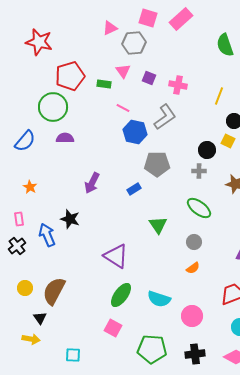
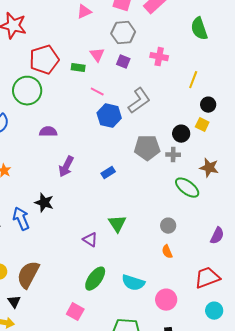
gray hexagon: (134, 43) -> (123, 33), moved
pink cross: (178, 85) -> (159, 57), moved
purple semicircle: (65, 138) -> (48, 132), moved
gray pentagon: (157, 164) -> (147, 148), moved
green ellipse: (199, 208) -> (187, 188), moved
green triangle: (158, 225) -> (117, 224), moved
purple triangle: (116, 256) -> (90, 240), size x0.6
orange semicircle: (193, 268) -> (167, 252), turned 104
pink square: (113, 328) -> (75, 312), moved

